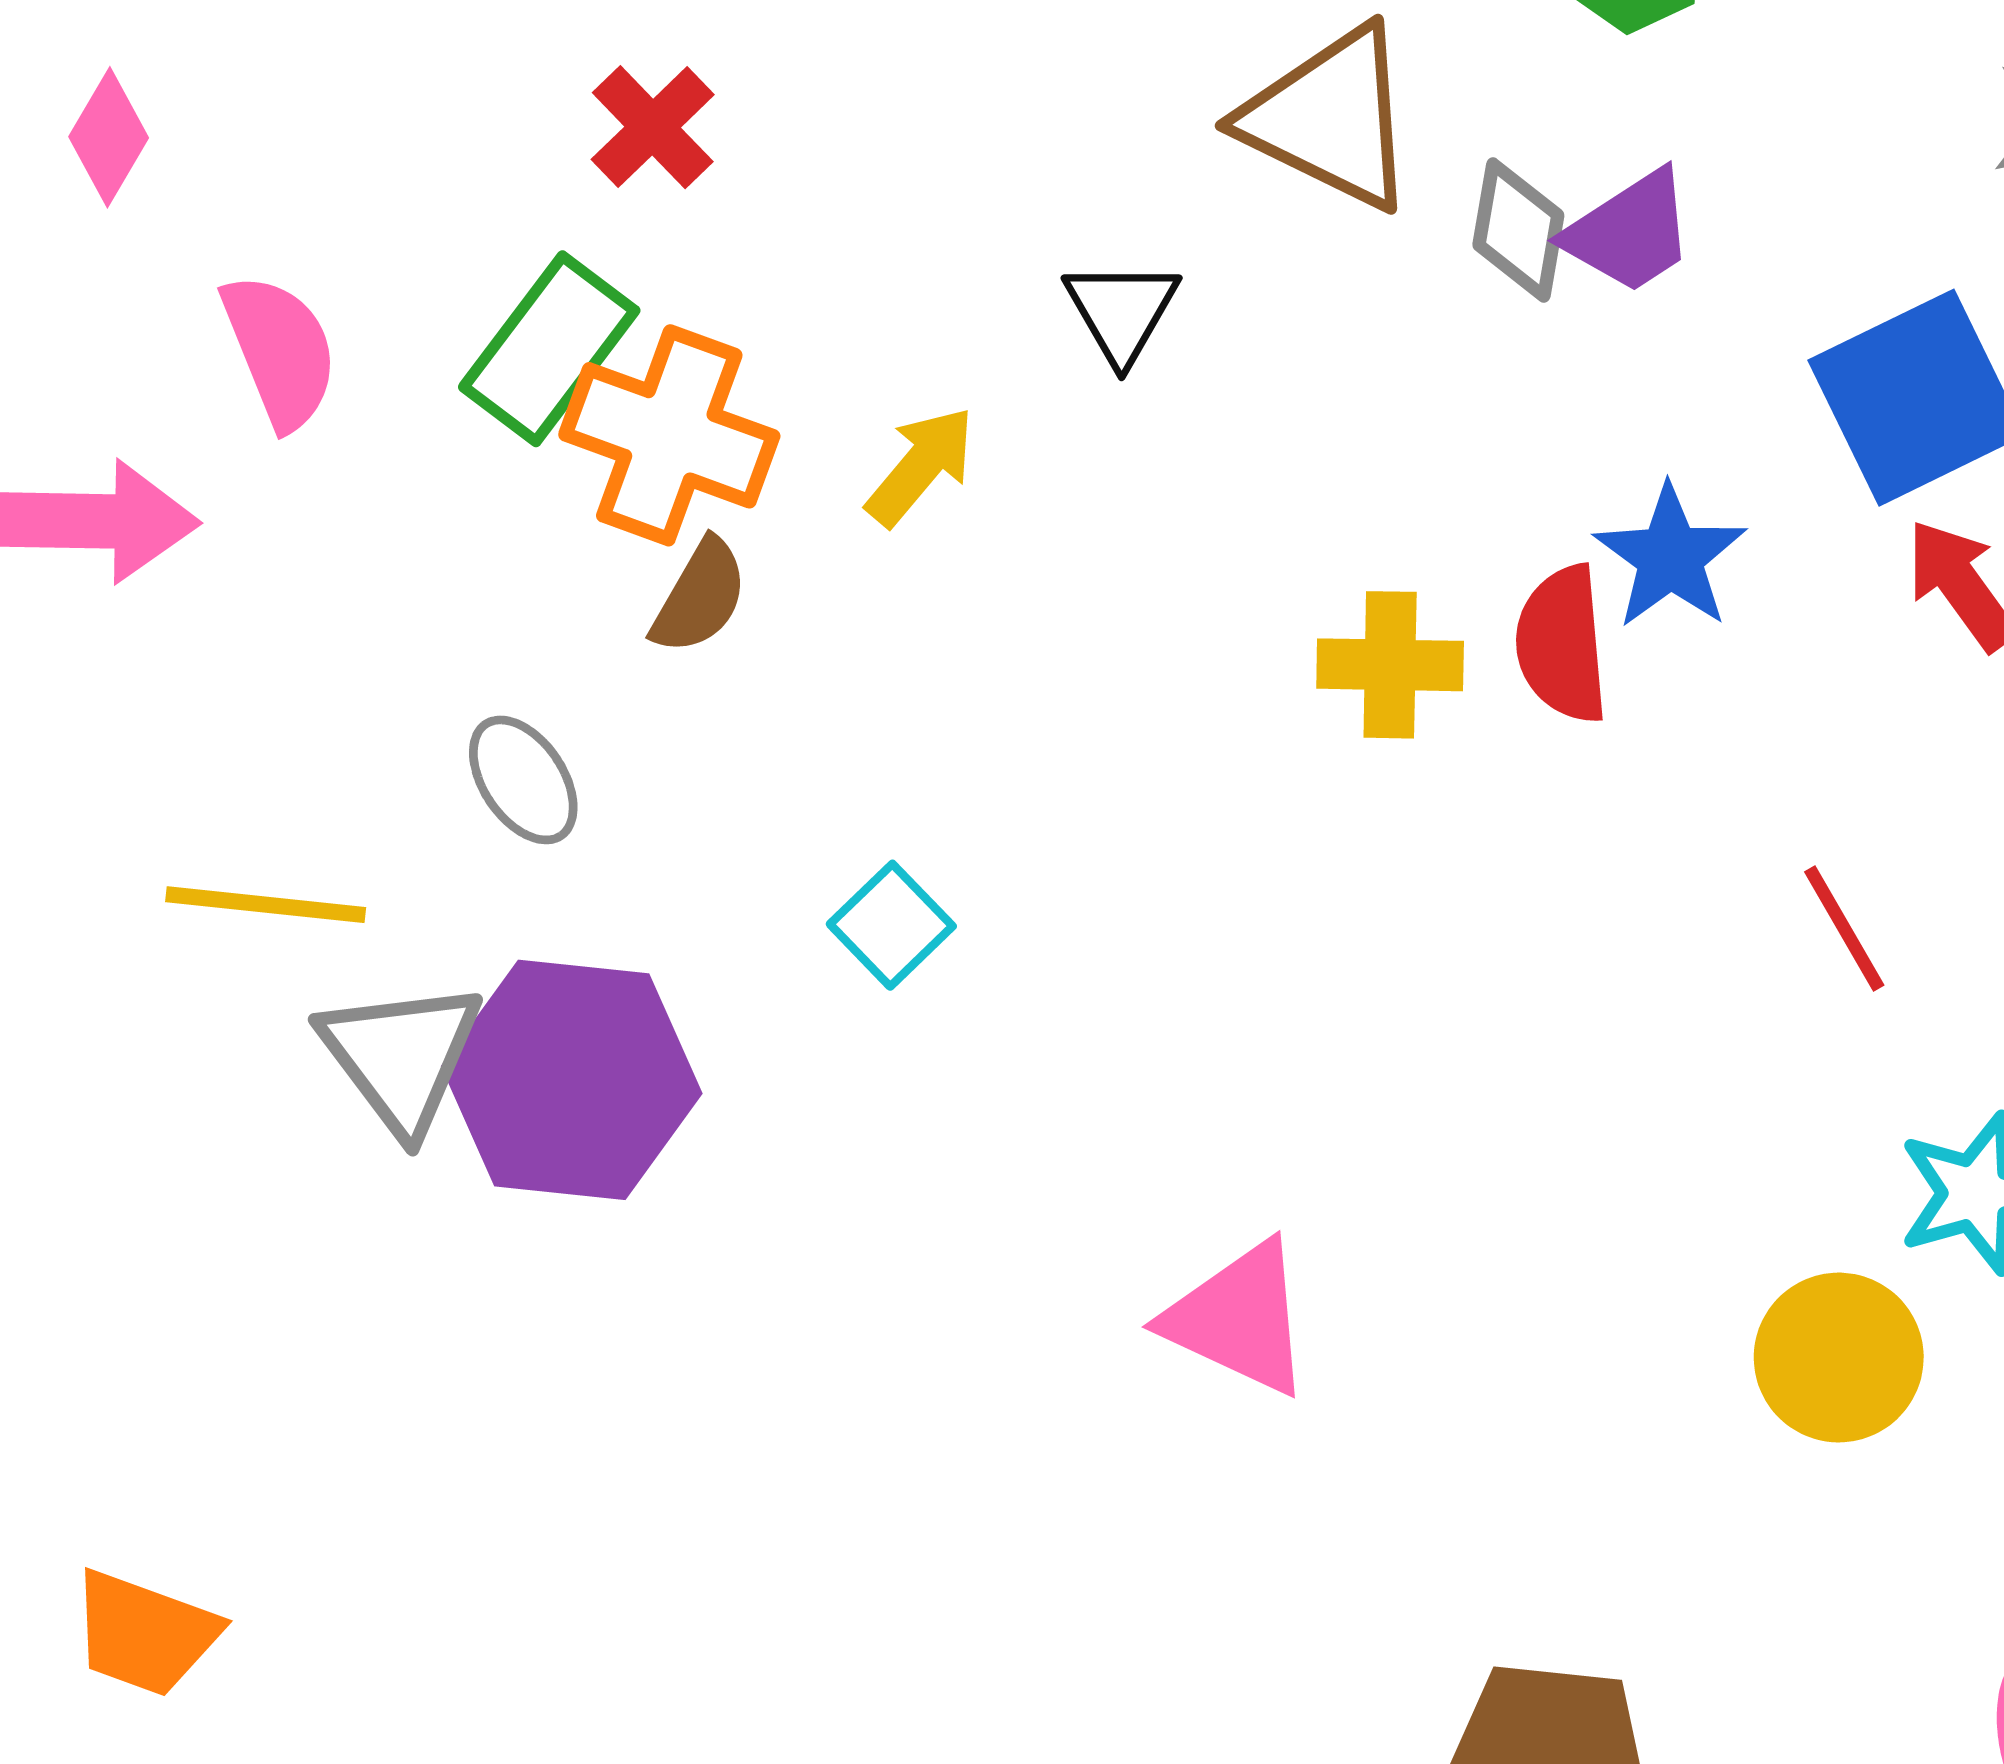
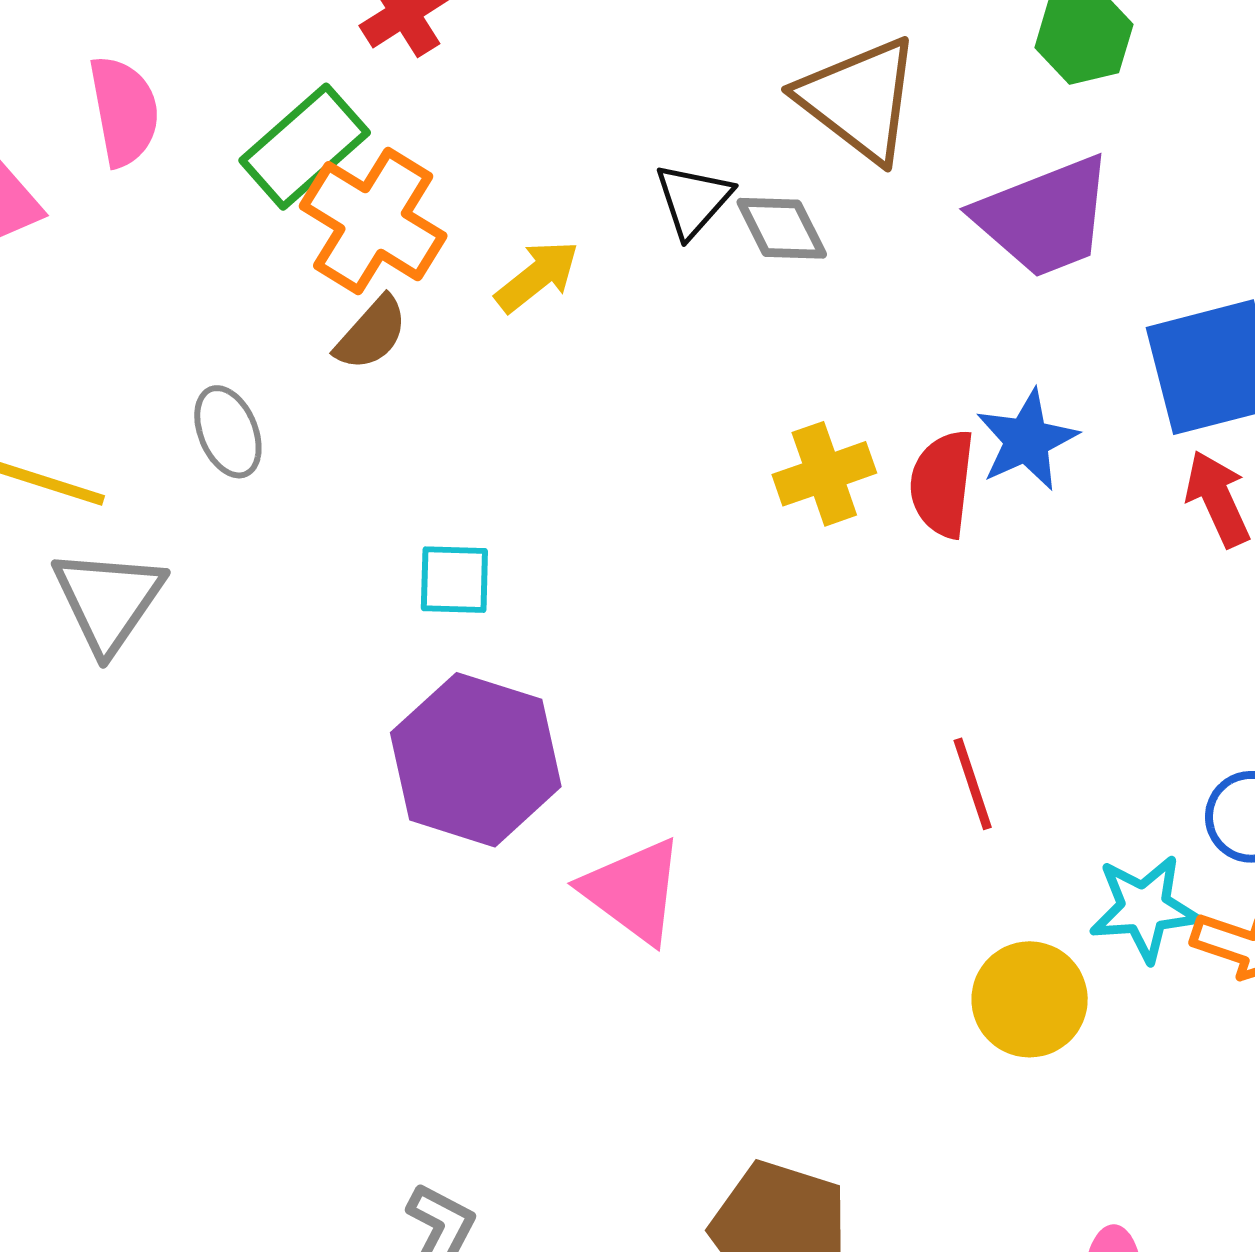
gray diamond: (1518, 230) -> (782, 228), moved, turned -48
purple trapezoid: (1630, 232) -> (1044, 217), size x1.5
yellow cross: (1390, 665) -> (824, 474), turned -32
cyan square: (891, 925) -> (454, 580), turned 34
red line: (1844, 928) -> (973, 784), moved
purple hexagon: (572, 1080) -> (476, 760), moved

